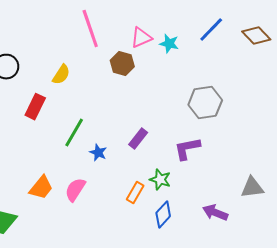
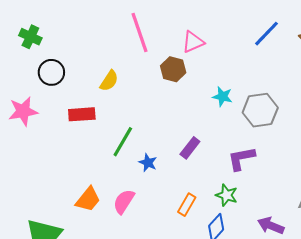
cyan star: (169, 44) -> (222, 97), moved
red rectangle: (35, 107) -> (82, 114), turned 60
green star: (160, 180) -> (227, 195), moved

